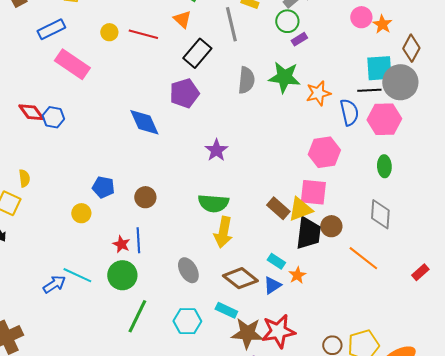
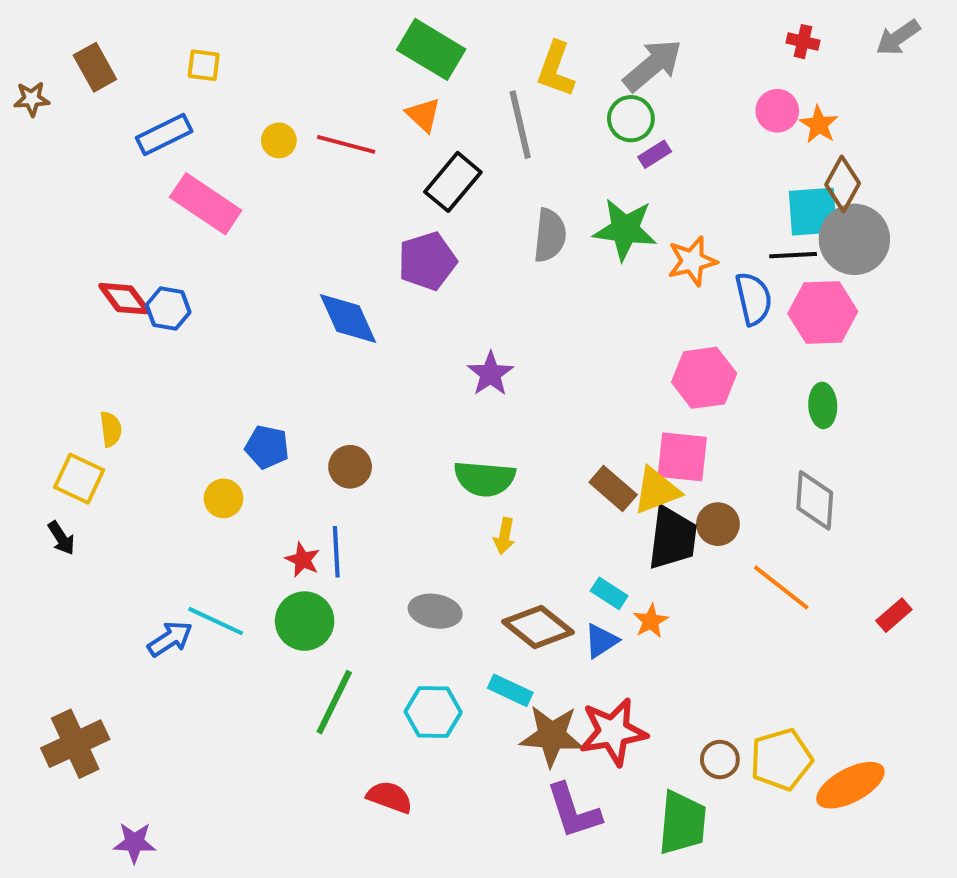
brown diamond: (411, 48) -> (843, 184), moved
yellow arrow: (223, 232) -> (504, 536), size x0.6
gray ellipse: (188, 270) -> (435, 611), turned -50

